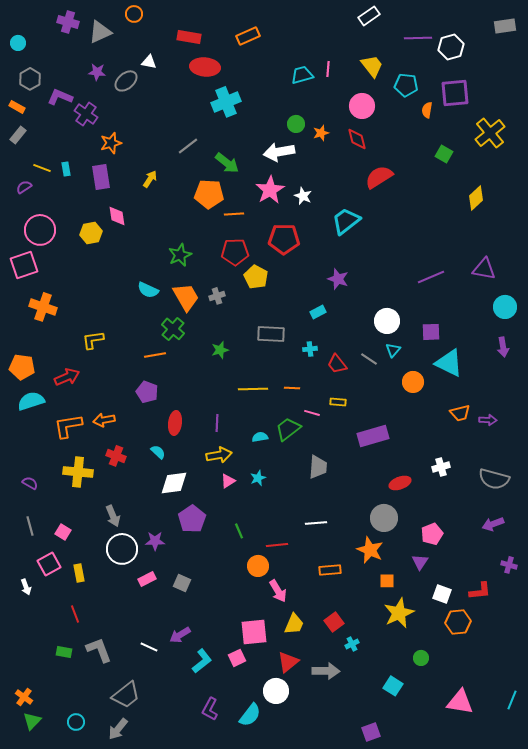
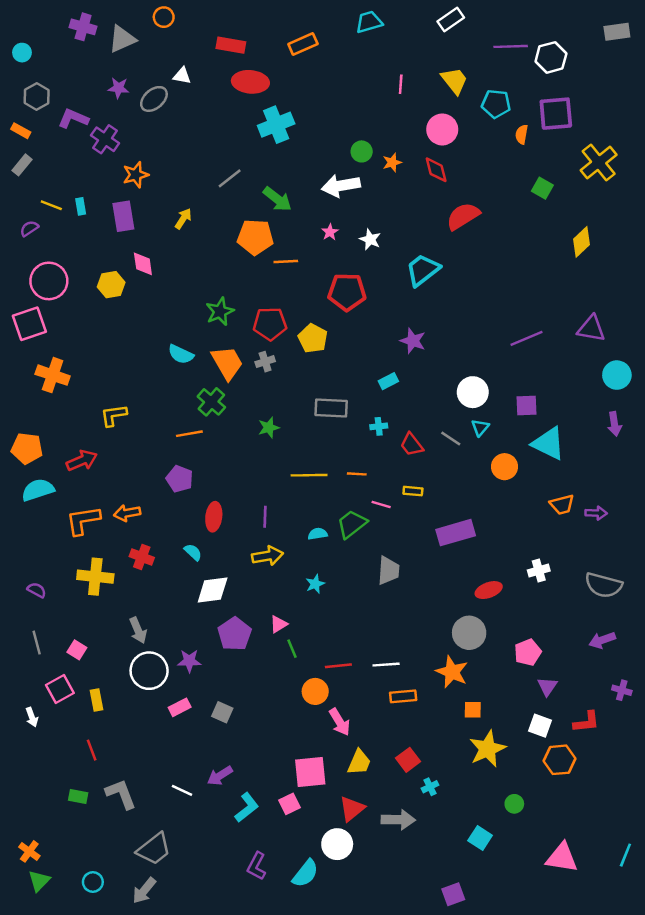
cyan trapezoid: (302, 75) -> (369, 22), moved
pink star: (270, 190) -> (330, 232), size x0.5
red pentagon: (235, 252) -> (270, 324), moved
pink triangle: (228, 481) -> (279, 624), moved
white line: (316, 523) -> (386, 665), moved
purple triangle: (420, 562) -> (547, 687), moved

